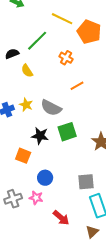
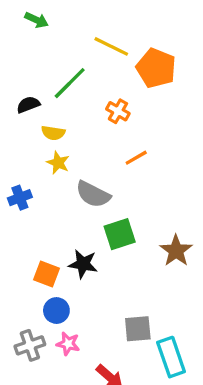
yellow semicircle: (27, 71) -> (53, 133), turned -48
yellow star: (26, 105) -> (58, 163), moved
black star: (40, 136) -> (83, 264), moved
blue circle: (45, 178) -> (56, 311), moved
gray square: (86, 182) -> (138, 329), moved

